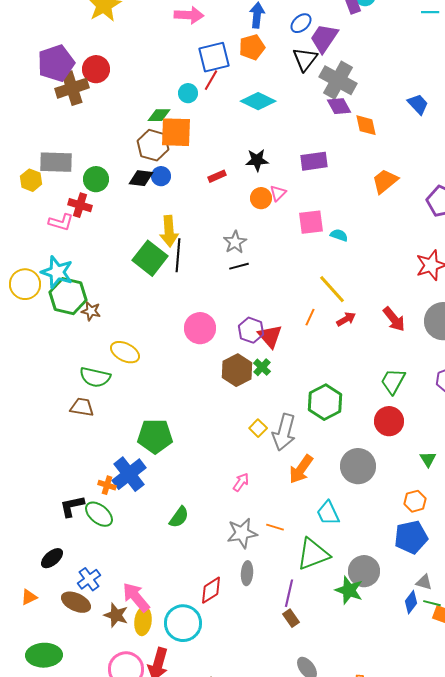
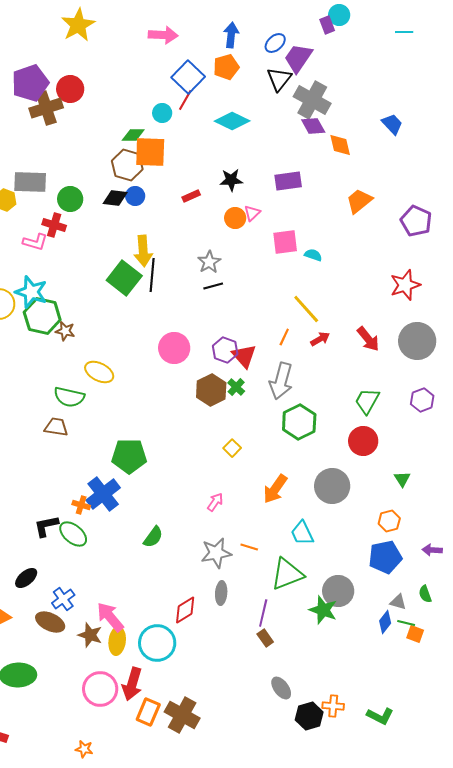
blue square: (214, 57) -> (188, 77), turned -32
gray arrow: (284, 432) -> (281, 381), moved

